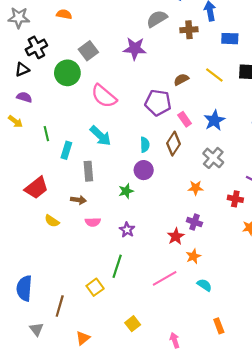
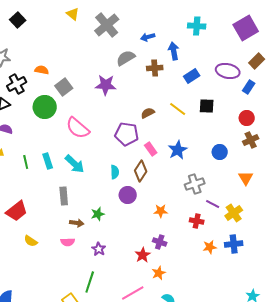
orange semicircle: (64, 14) -> (42, 70), moved
blue rectangle: (230, 39) -> (192, 76), turned -35
cyan rectangle: (66, 150) -> (48, 161), moved, turned -35
gray cross: (213, 158) -> (195, 184), moved, turned 30
purple circle: (144, 170) -> (128, 195), moved
brown arrow: (78, 200) -> (77, 223), moved

